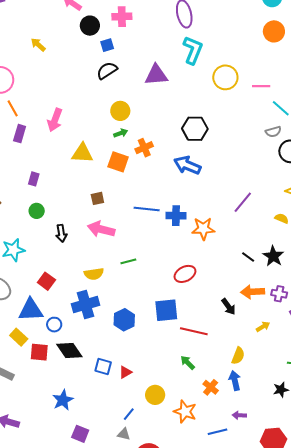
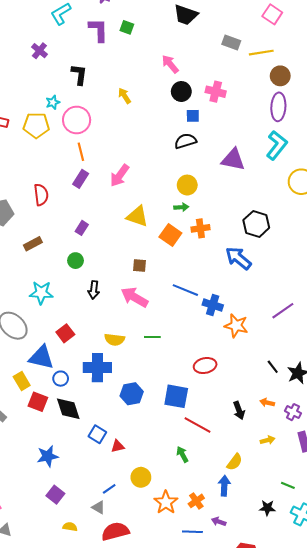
orange arrow: (253, 292) -> (267, 403), size x0.6
orange cross: (211, 387) -> (196, 501), moved

